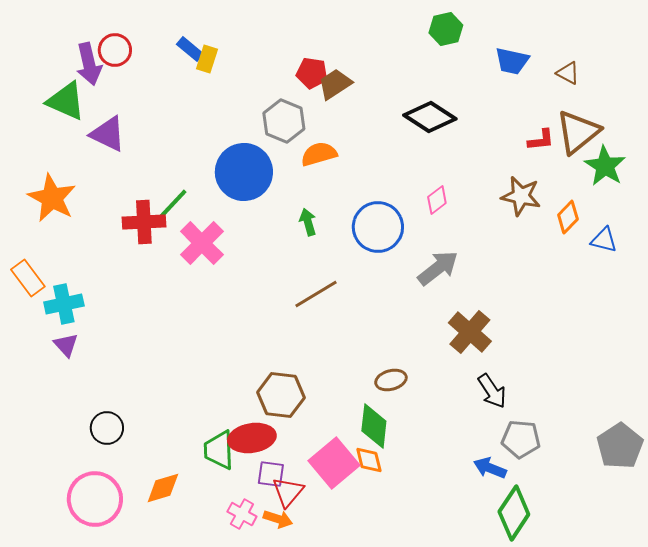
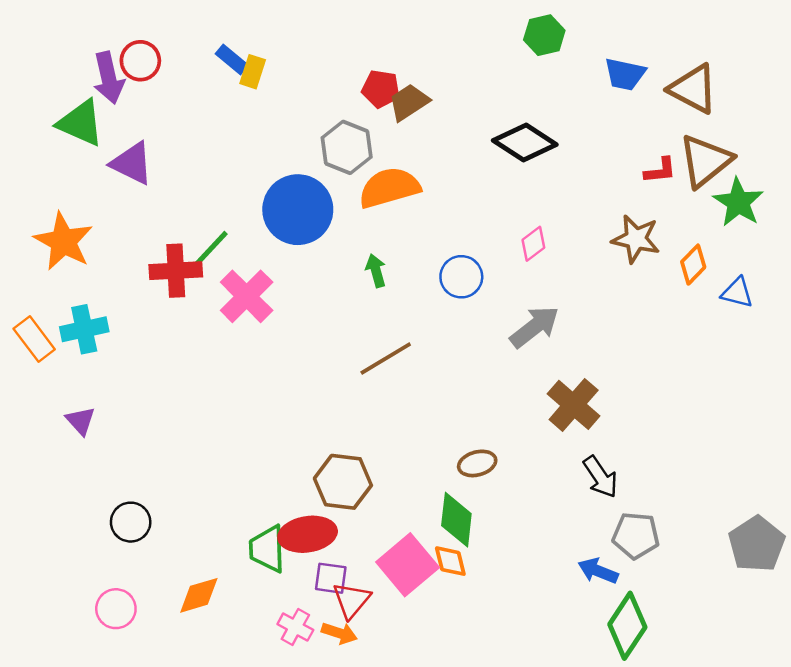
brown triangle: (568, 73) -> (693, 89), size x1.8
orange semicircle: (319, 154) -> (389, 188), size x1.4
blue circle: (378, 227) -> (461, 277), size x0.7
cyan cross: (64, 304) -> (84, 329), moved
pink circle: (95, 499) -> (116, 609), size x0.6

